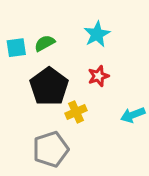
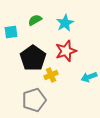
green semicircle: (45, 43) -> (35, 20), moved
red star: (98, 76) -> (66, 51), size x1.5

